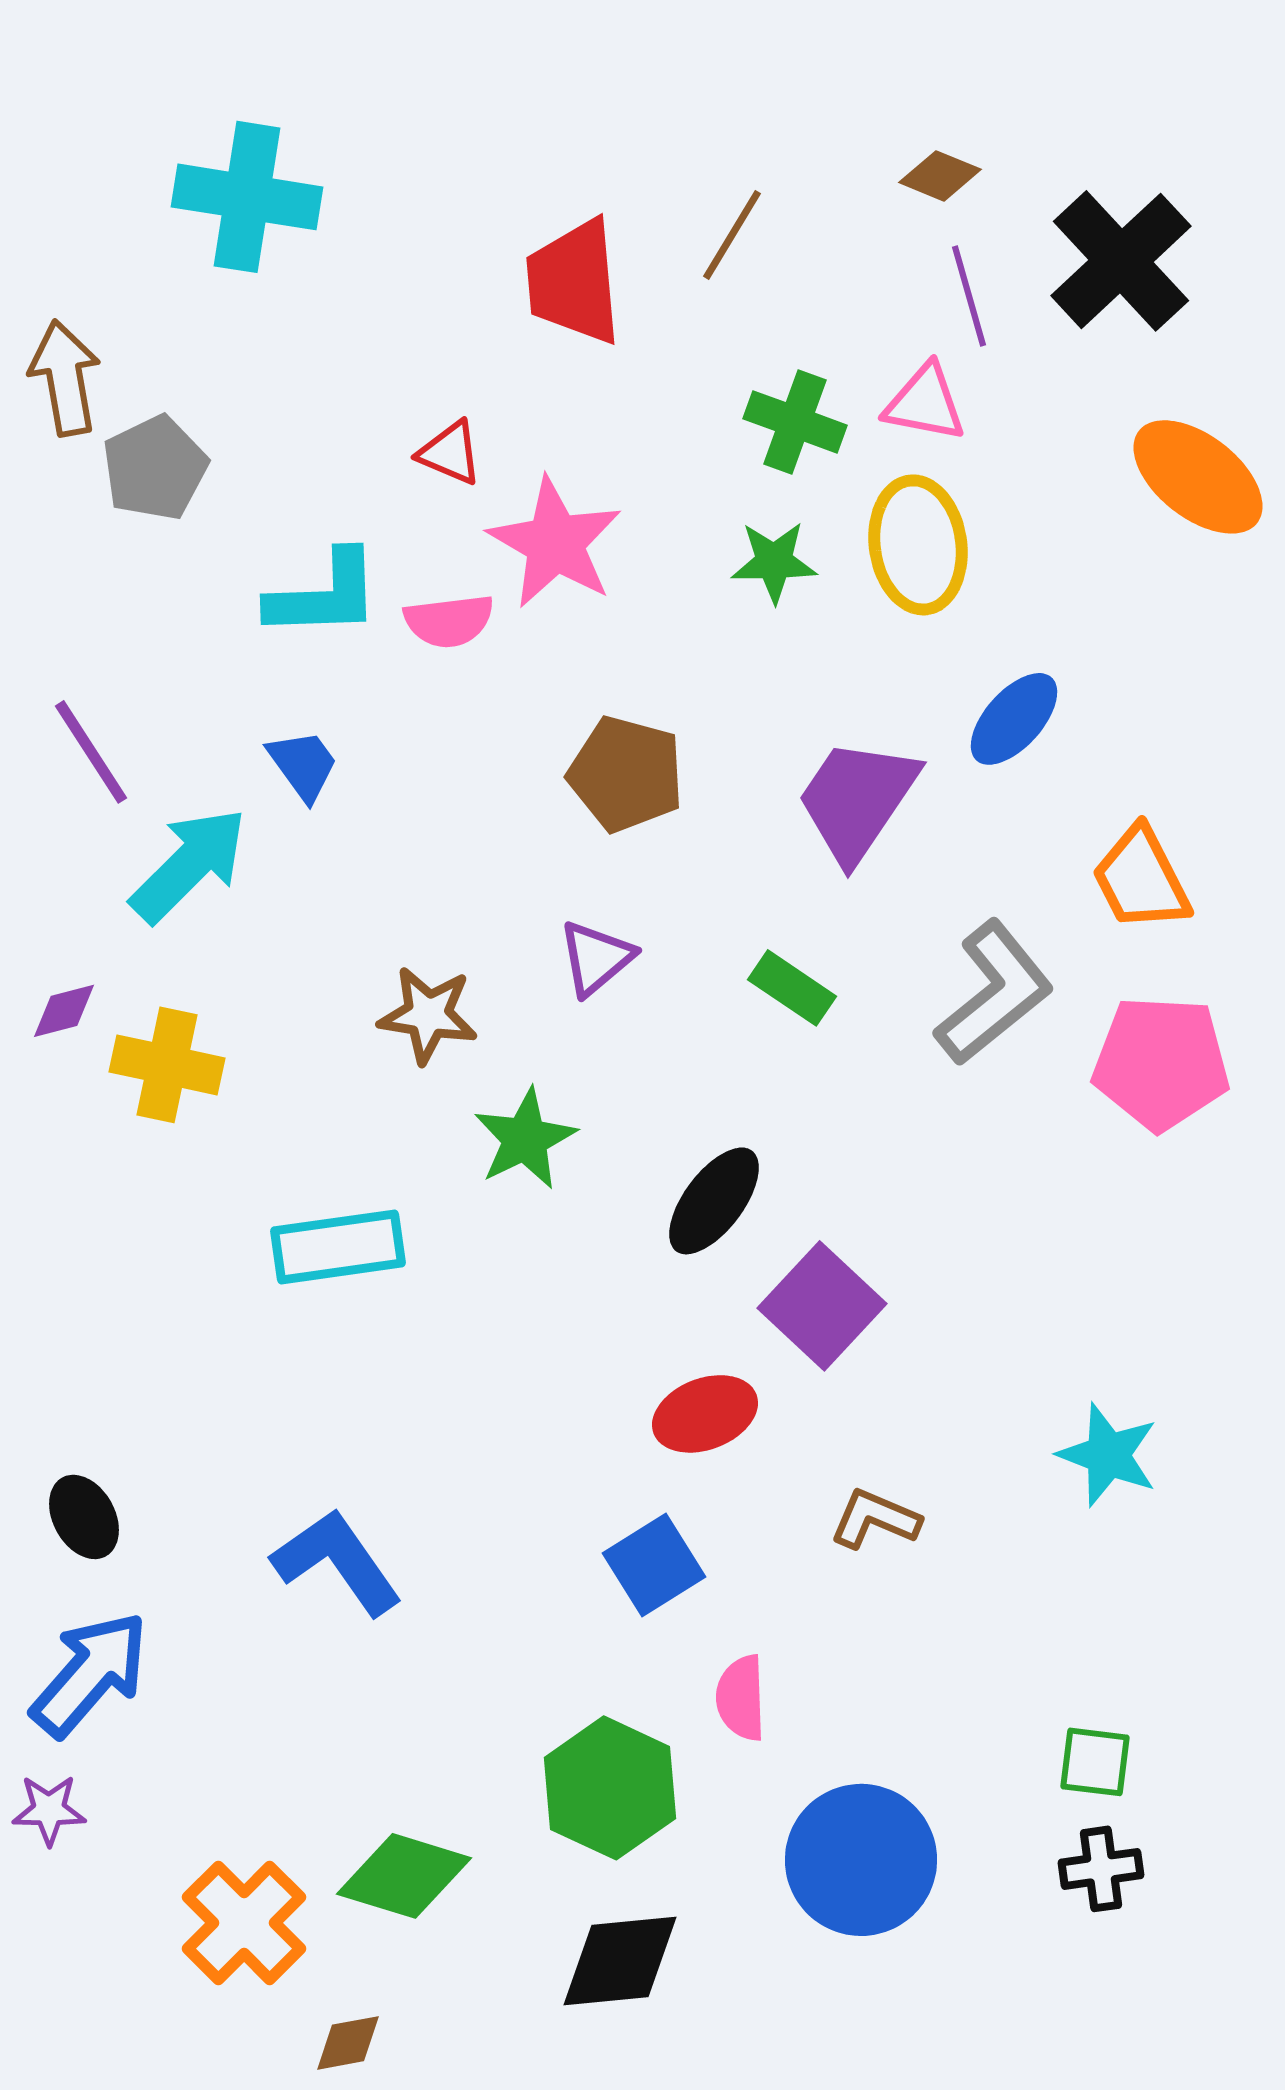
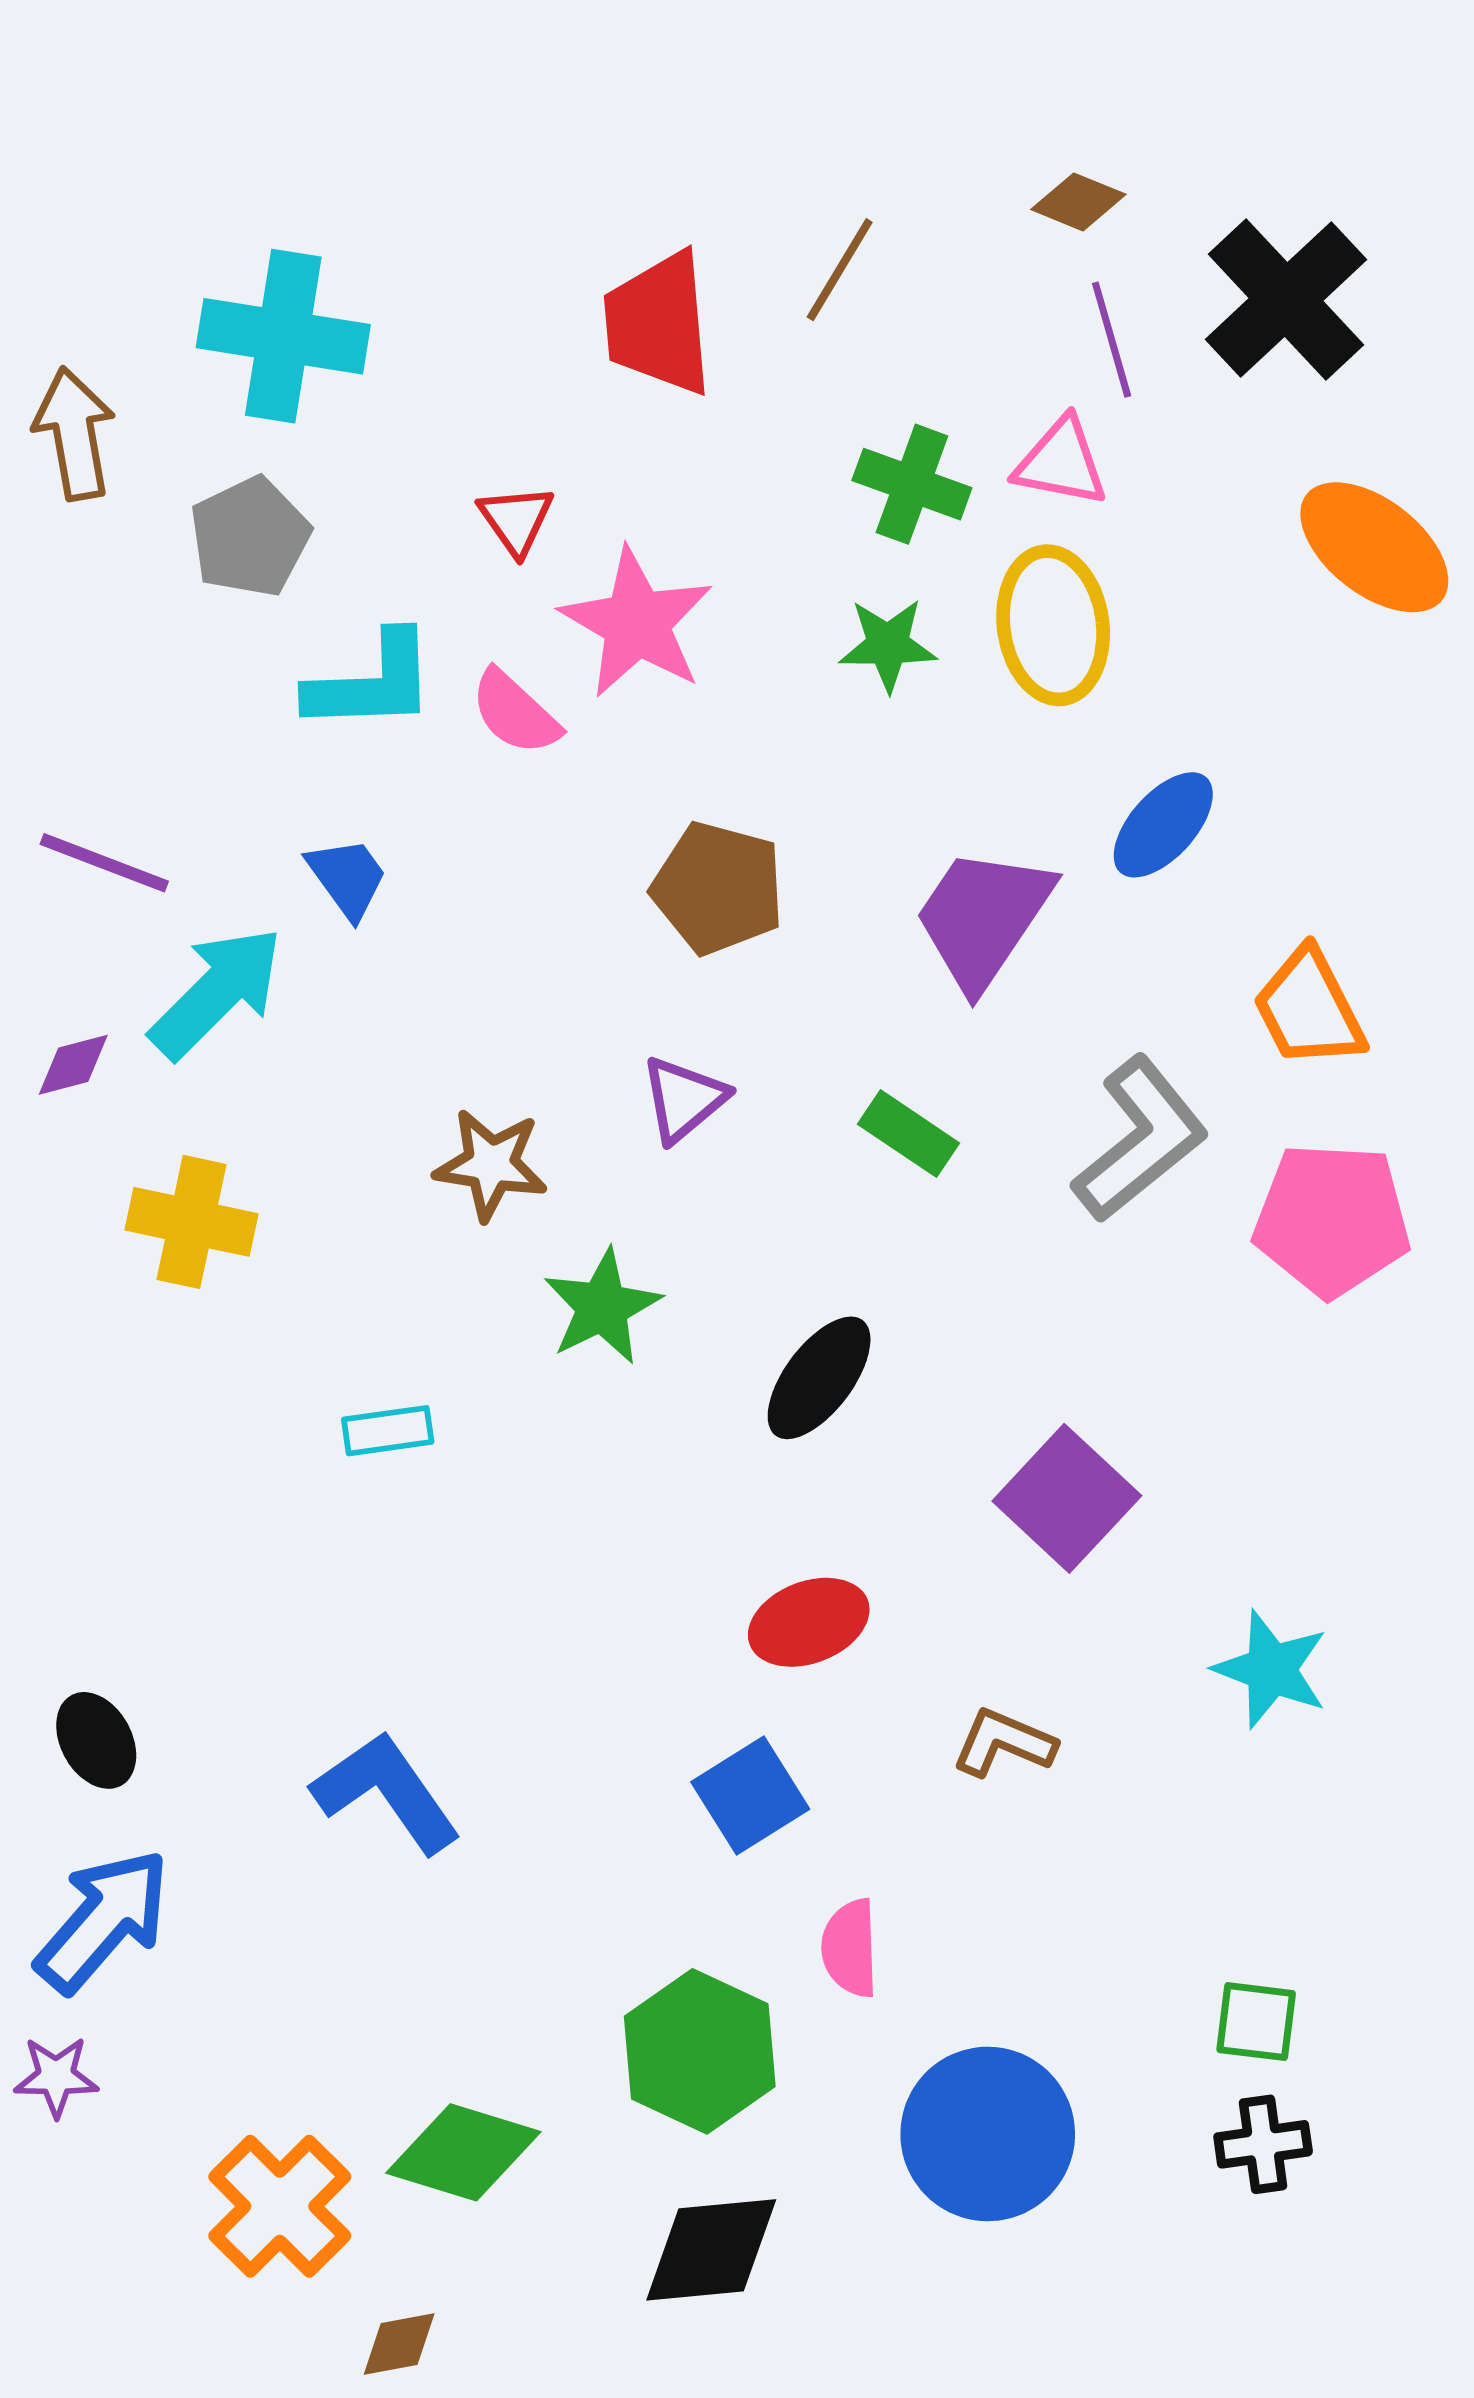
cyan cross: (247, 197) -> (283, 336), moved
red triangle: (450, 453) -> (516, 520), turned 32
gray pentagon: (155, 468) -> (250, 537), moved
pink semicircle: (449, 621) -> (515, 712), turned 50
purple line: (91, 752) -> (104, 863), turned -36
purple diamond: (64, 1011) -> (73, 1065), moved
cyan rectangle: (338, 1247) -> (388, 1431), size x0.6
purple square: (822, 1306) -> (1067, 1498), moved

